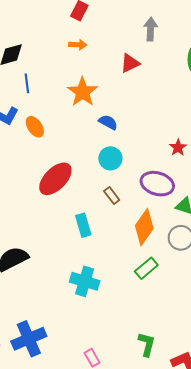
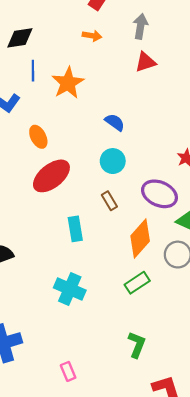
gray arrow: (151, 29) -> (140, 26), moved
orange star: (83, 92) -> (68, 83), moved
orange ellipse: (35, 127) -> (38, 137), moved
green L-shape: (147, 344) -> (137, 345), moved

